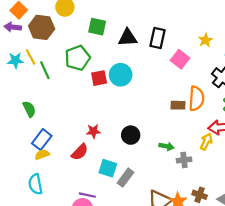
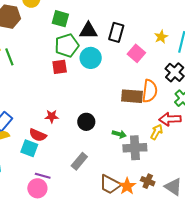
green pentagon: (78, 58) -> (67, 45), moved
cyan circle: (121, 75) -> (91, 58), moved
brown rectangle: (178, 105) -> (132, 96), size x1.5
red semicircle: (80, 152) -> (38, 135), turned 66
gray cross: (184, 160) -> (135, 148), size x1.6
cyan square: (108, 168) -> (29, 148), moved

